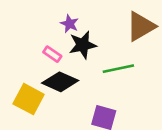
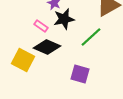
green line: (118, 69) -> (91, 37), turned -30

